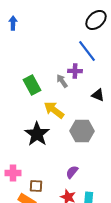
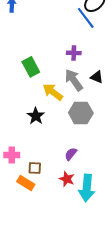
blue line: (87, 51) -> (86, 18), moved
gray arrow: (62, 81) -> (74, 80), moved, size x1.6
black star: (37, 134) -> (36, 116), size x0.7

